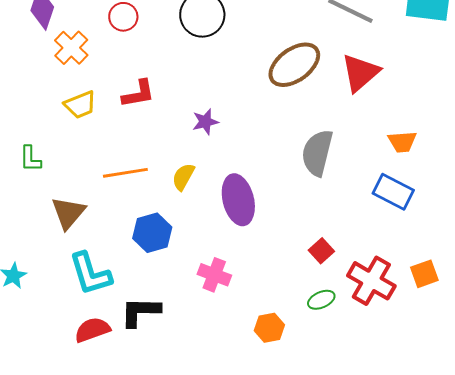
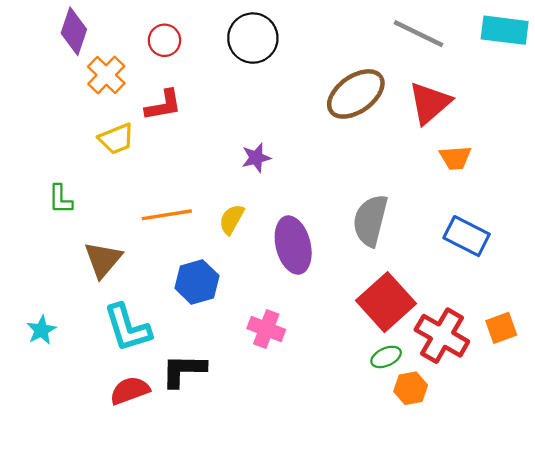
red L-shape: (138, 94) -> (163, 105), moved
orange trapezoid: (402, 142) -> (455, 158), moved
gray semicircle: (317, 153) -> (370, 220), moved
red square: (321, 251) -> (386, 302), size x2.0
orange hexagon: (269, 328) -> (411, 388), moved

